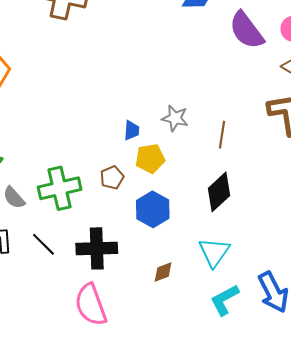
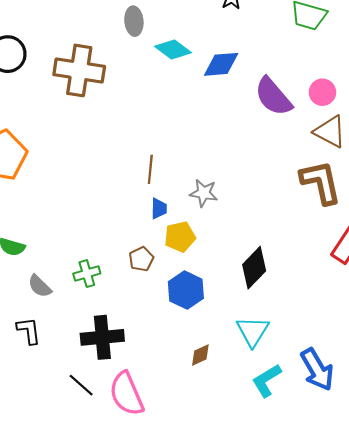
brown line: (222, 135) -> (150, 169), moved
green cross: (60, 188) -> (87, 274), size x0.6
black line: (43, 244) -> (81, 385), moved
black cross: (97, 248) -> (102, 337), moved

